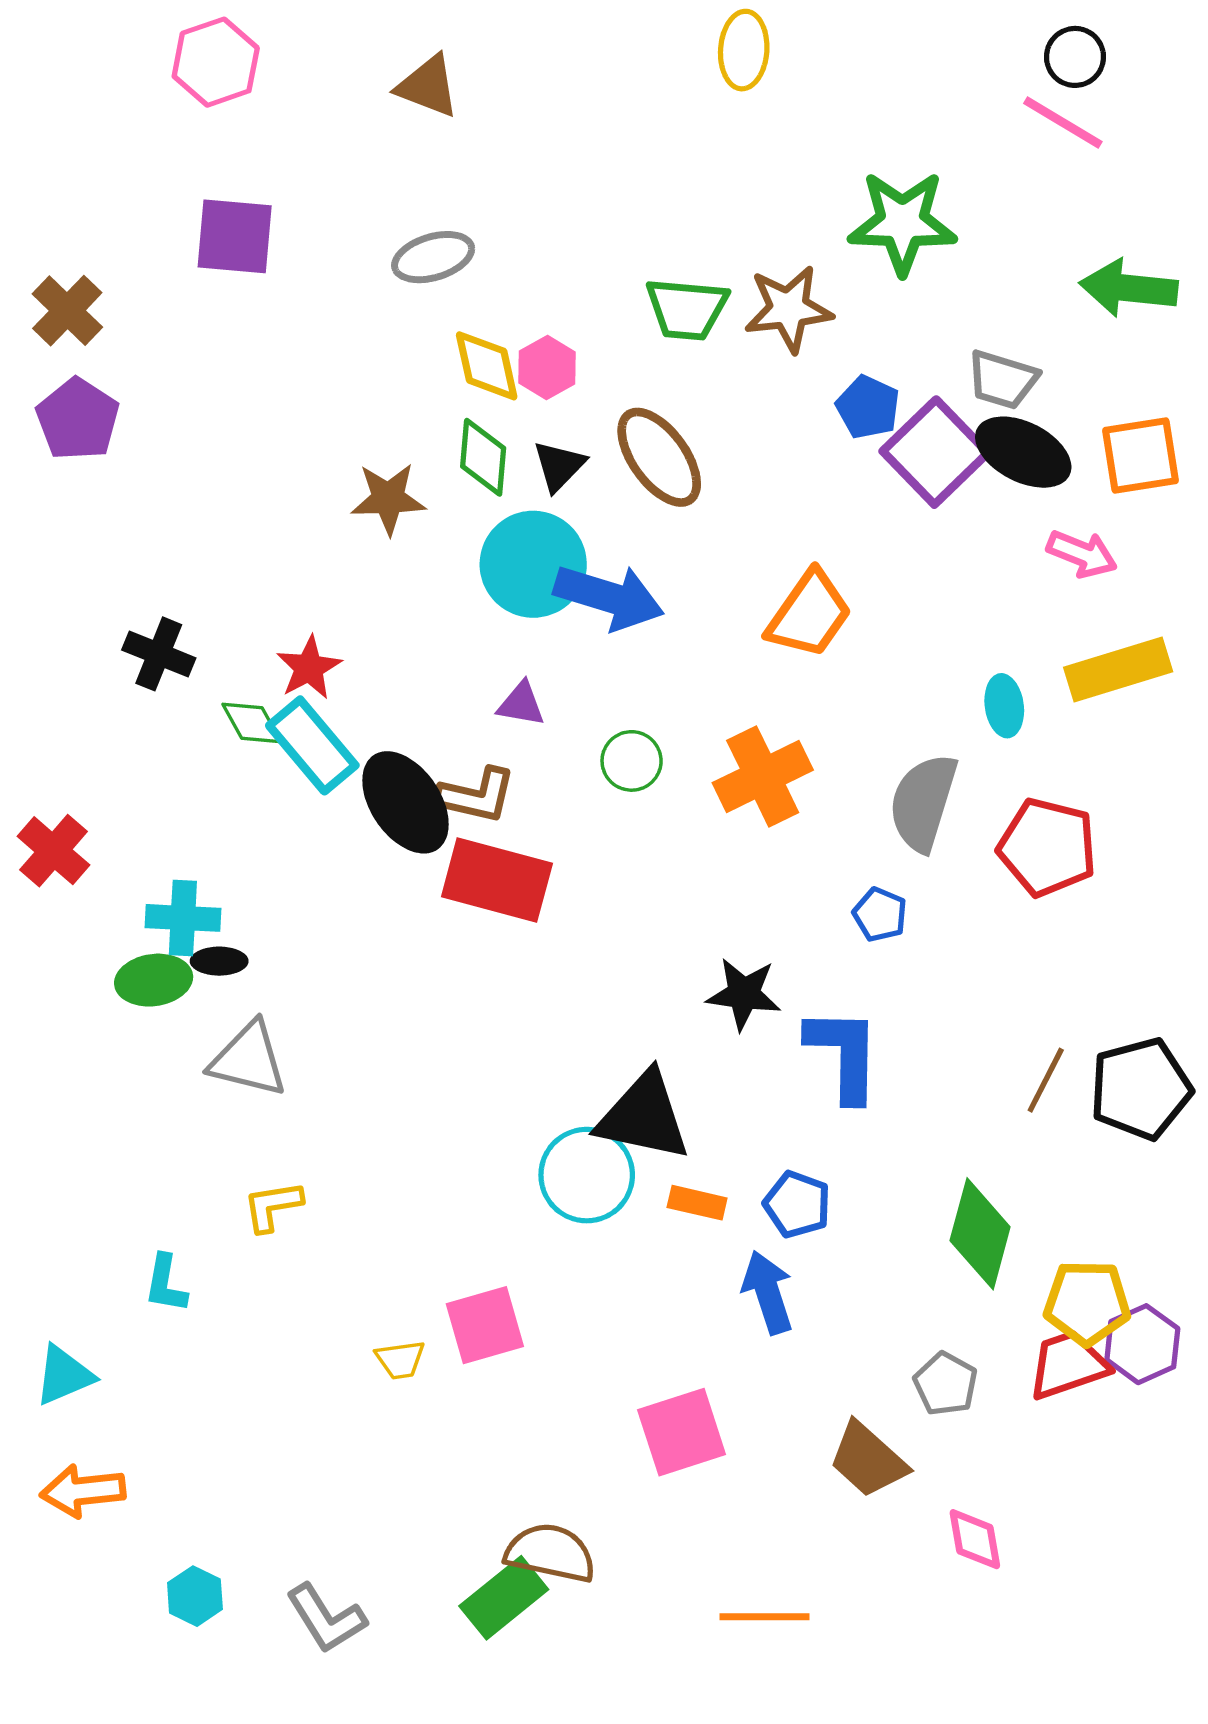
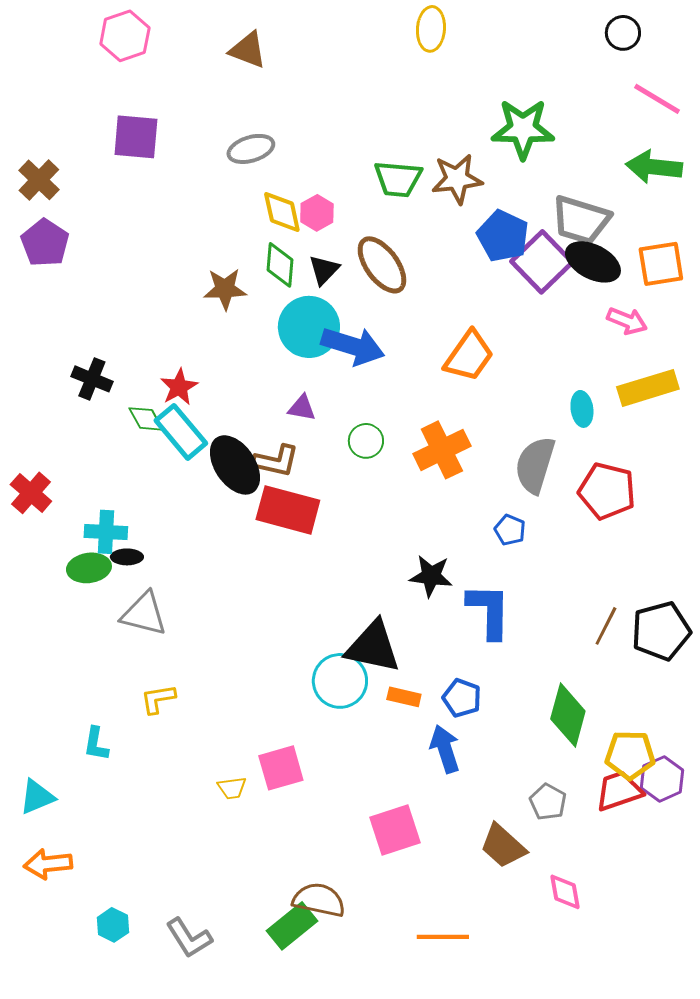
pink line: (1063, 123) -> (657, 99), moved
gray trapezoid: (1003, 380) -> (581, 220), size x1.4
blue pentagon: (868, 407) -> (503, 236), size x1.4

